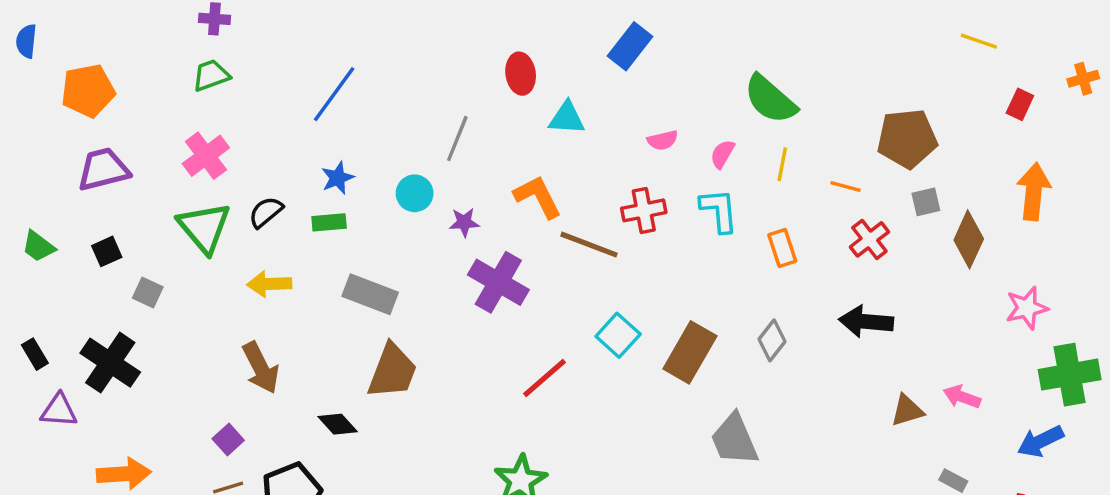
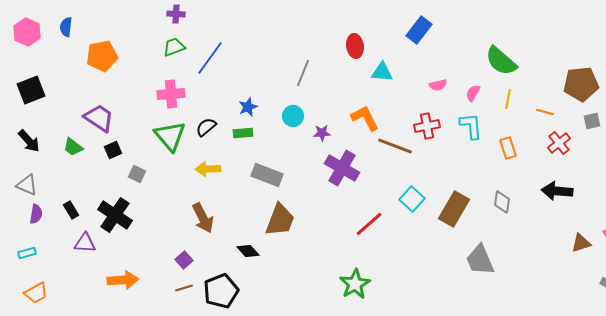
blue line: (334, 94) -> (210, 58), moved
gray line: (457, 139) -> (303, 73), moved
pink cross: (206, 156) -> (171, 94), turned 32
purple trapezoid: (103, 169) -> (99, 118), moved, turned 48
gray diamond: (772, 340) -> (502, 202), turned -30

